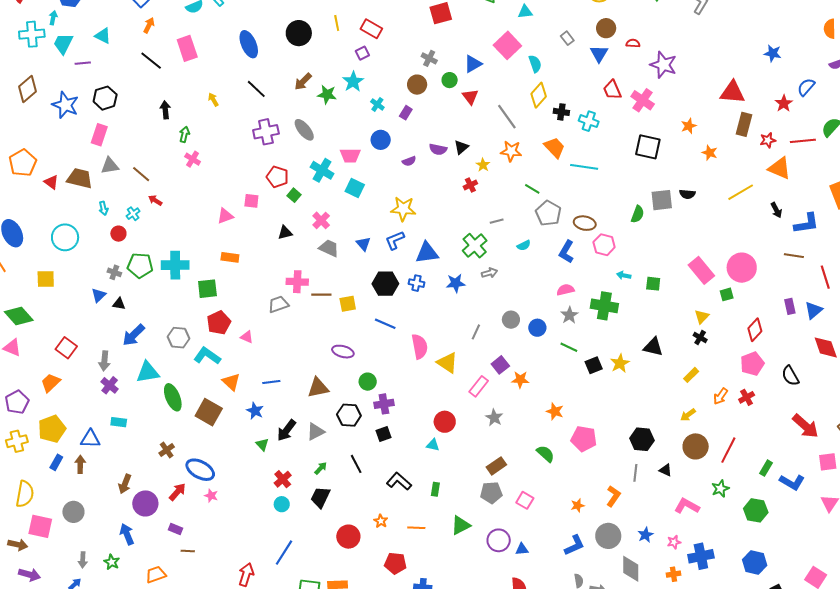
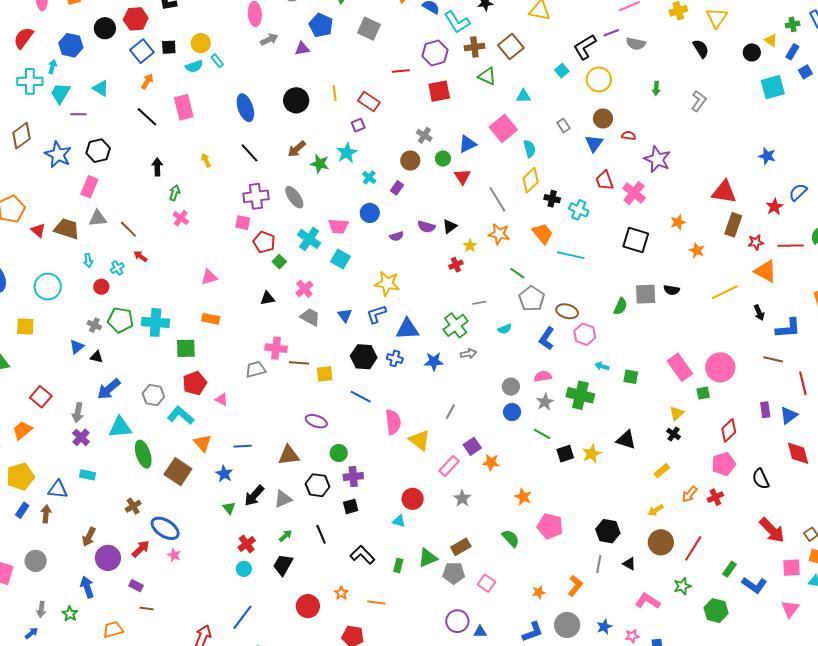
pink square: (251, 201) -> (243, 223), moved
gray circle: (511, 320) -> (511, 387), moved
green triangle: (461, 525) -> (428, 558), moved

